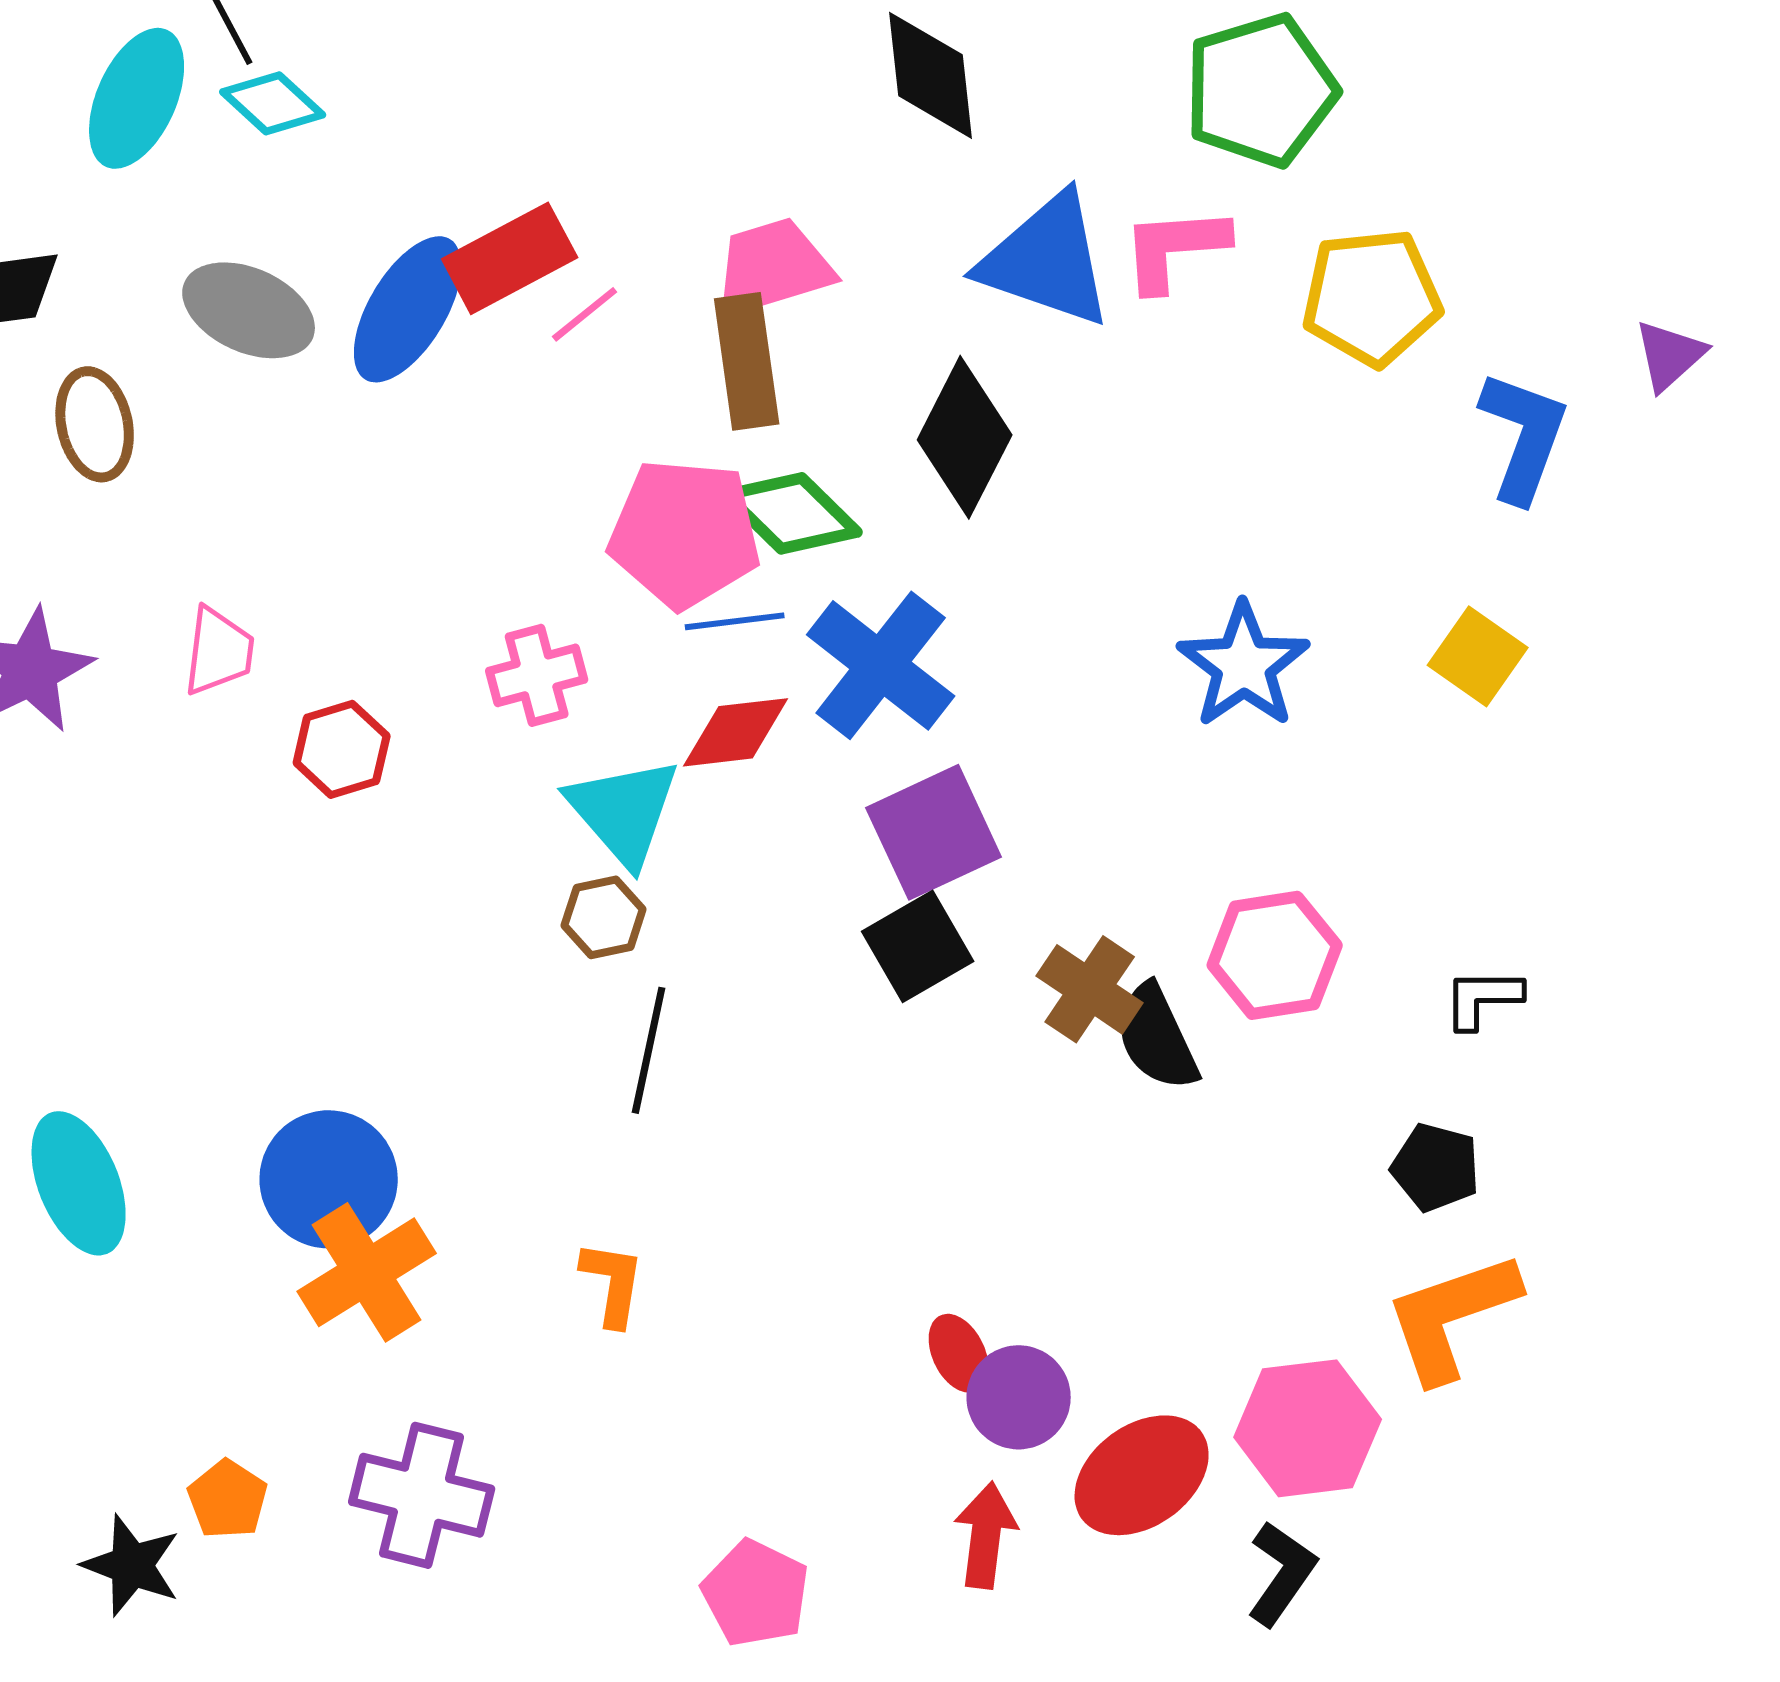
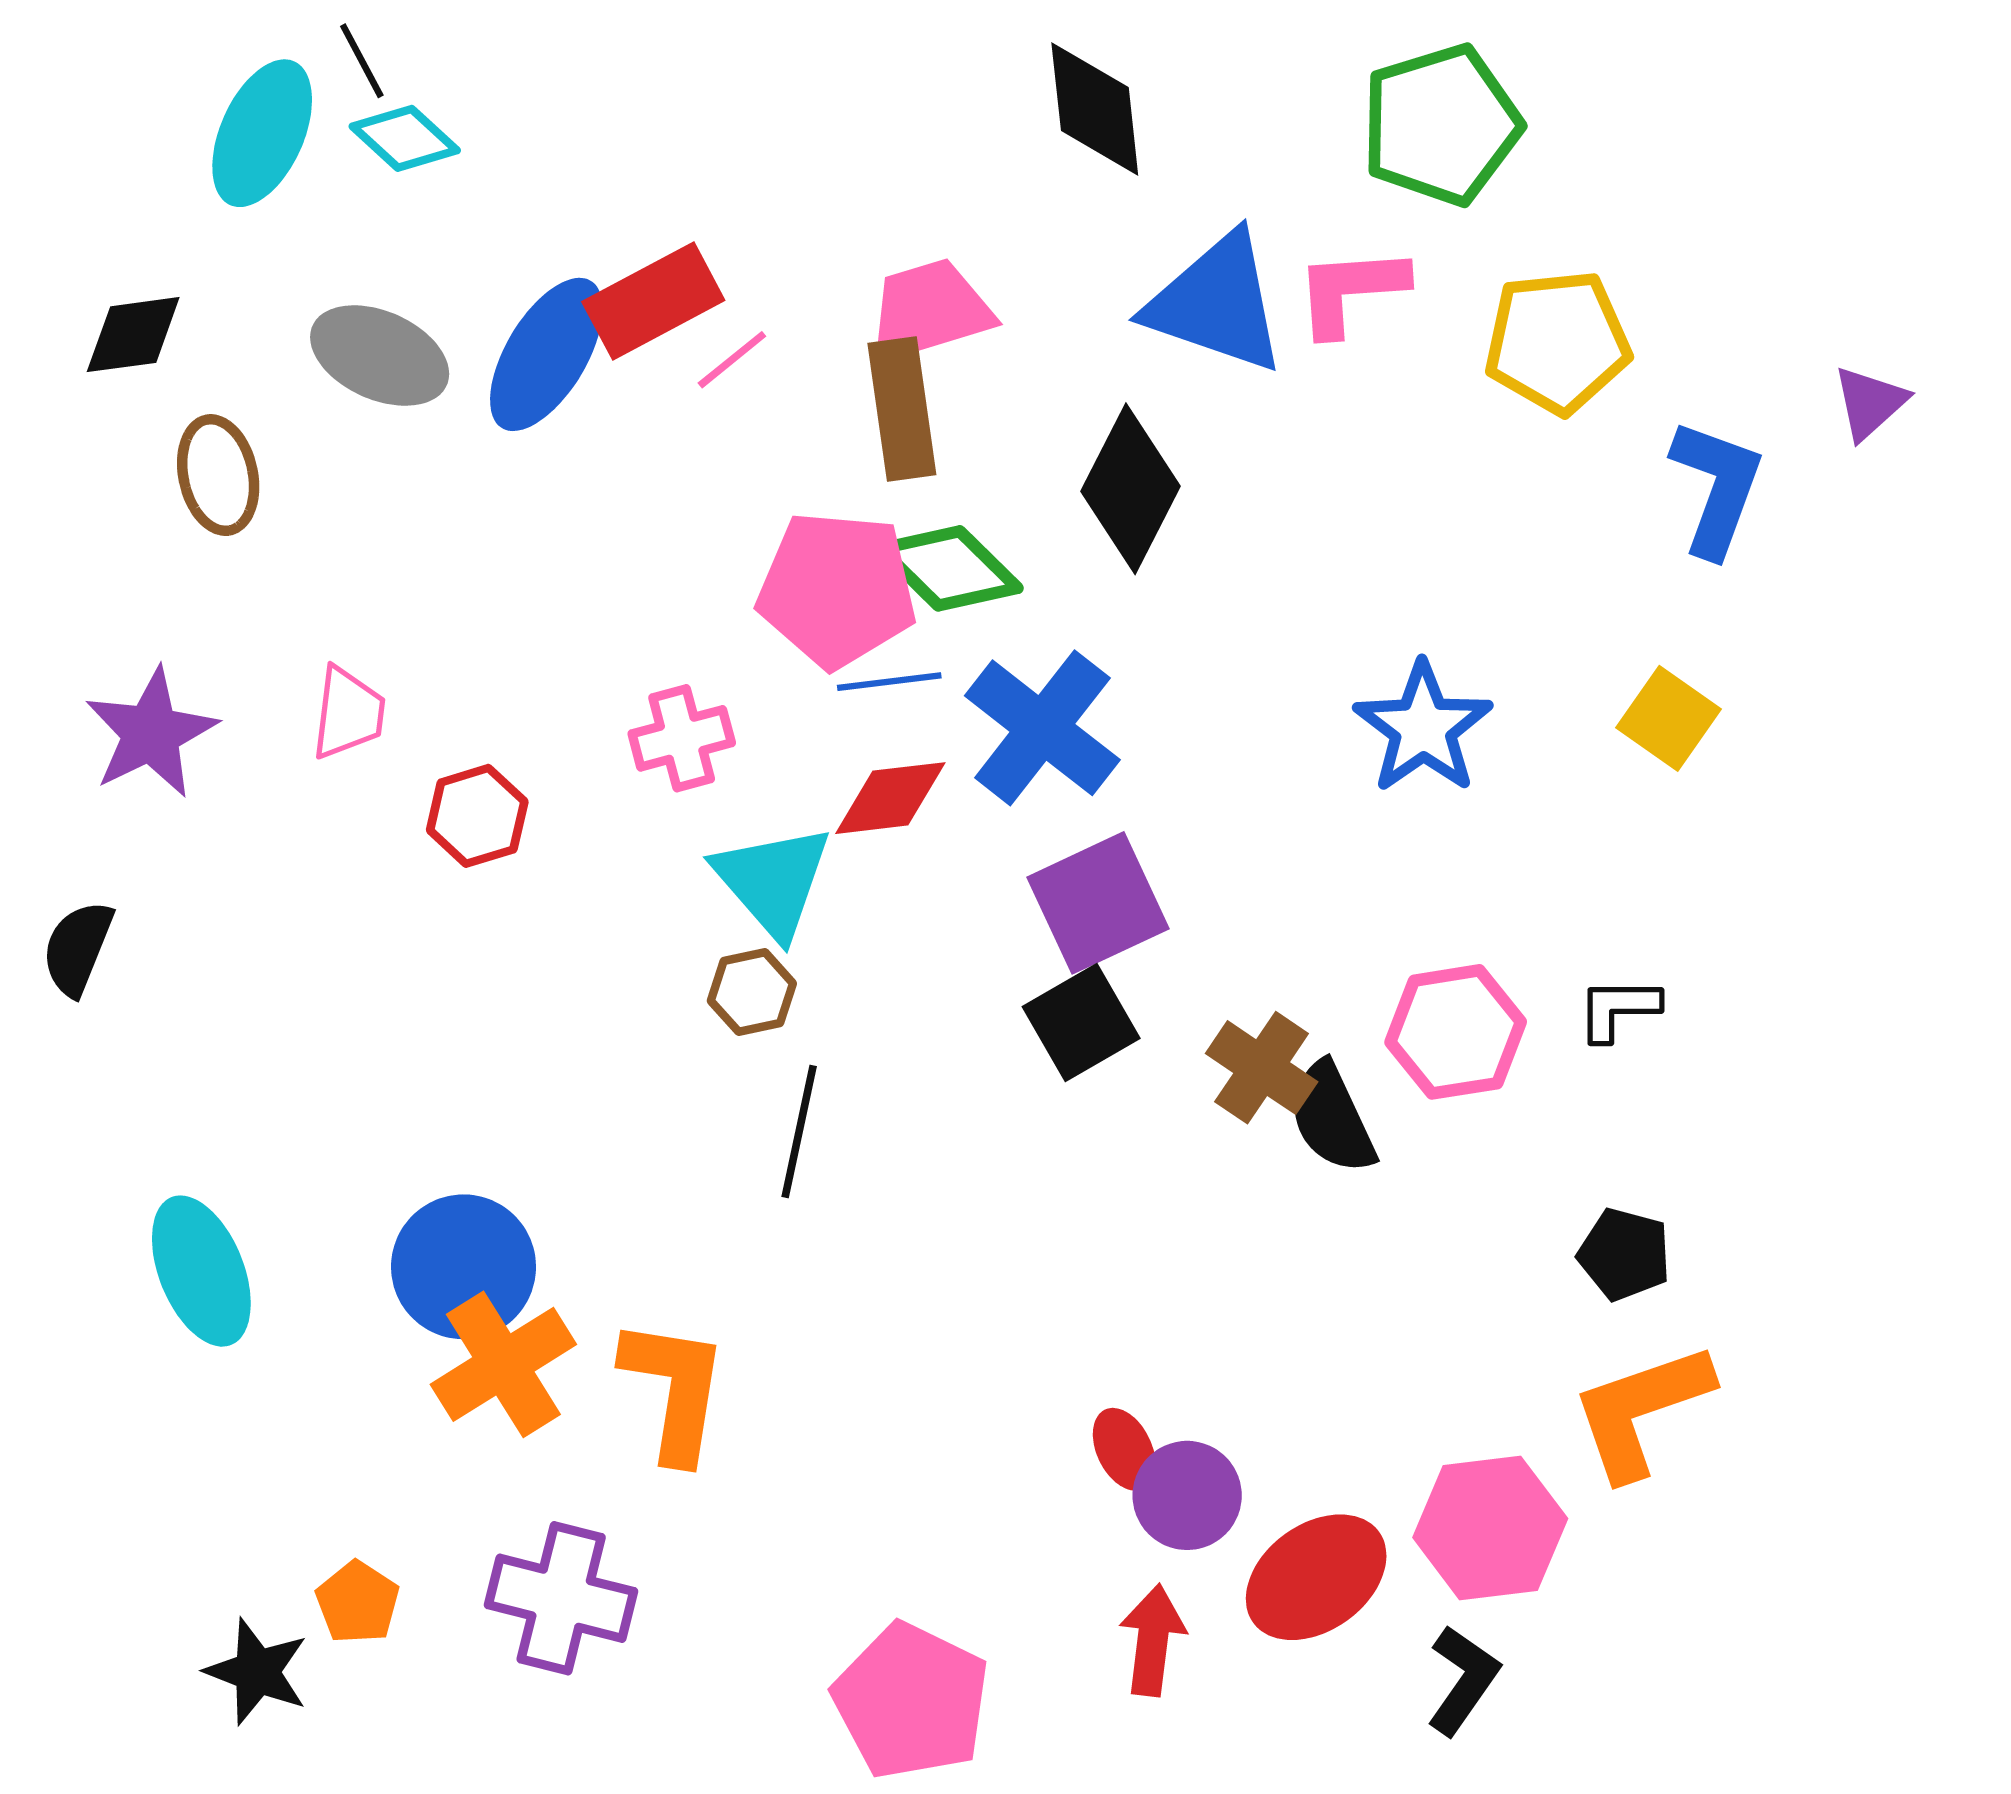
black L-shape: (1483, 998) -> (1618, 1009), moved
orange L-shape: (613, 1283) -> (674, 1390), moved, size x1.6
pink pentagon: (756, 1593) -> (911, 1701), size x1.4

